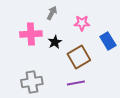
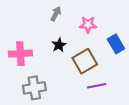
pink cross: (31, 34) -> (20, 54), moved
purple line: (76, 83) -> (97, 86), moved

